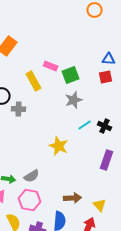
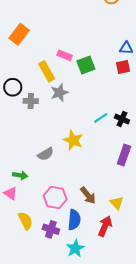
gray star: (74, 100) -> (59, 93), moved
gray semicircle: (32, 176) -> (46, 154), moved
brown arrow: (73, 198) -> (88, 195), turned 54
pink hexagon: (30, 200) -> (55, 197), moved

